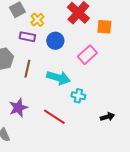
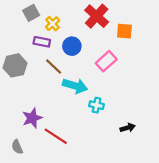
brown line: (27, 69) -> (54, 67), moved, turned -60
red line: (54, 117) -> (56, 136), moved

